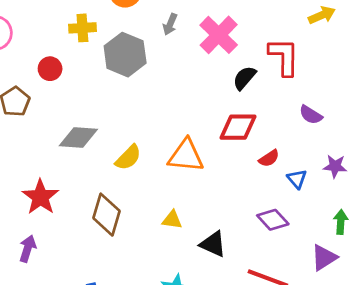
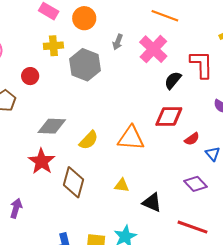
red star: (40, 197) -> (42, 161), moved

